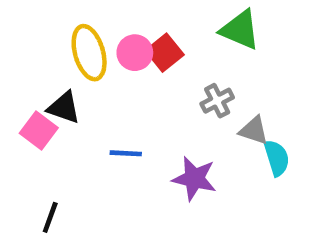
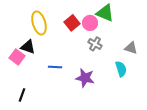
pink circle: (135, 53) -> (90, 23), moved
gray cross: (217, 101) -> (95, 44), turned -32
gray triangle: (254, 130) -> (131, 48), moved

